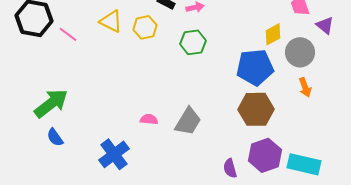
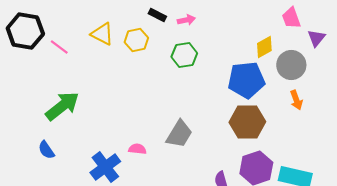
purple triangle: (325, 25) -> (316, 38), turned 30
green arrow: (51, 103) -> (62, 106), moved
pink semicircle: (149, 119) -> (137, 149), moved

